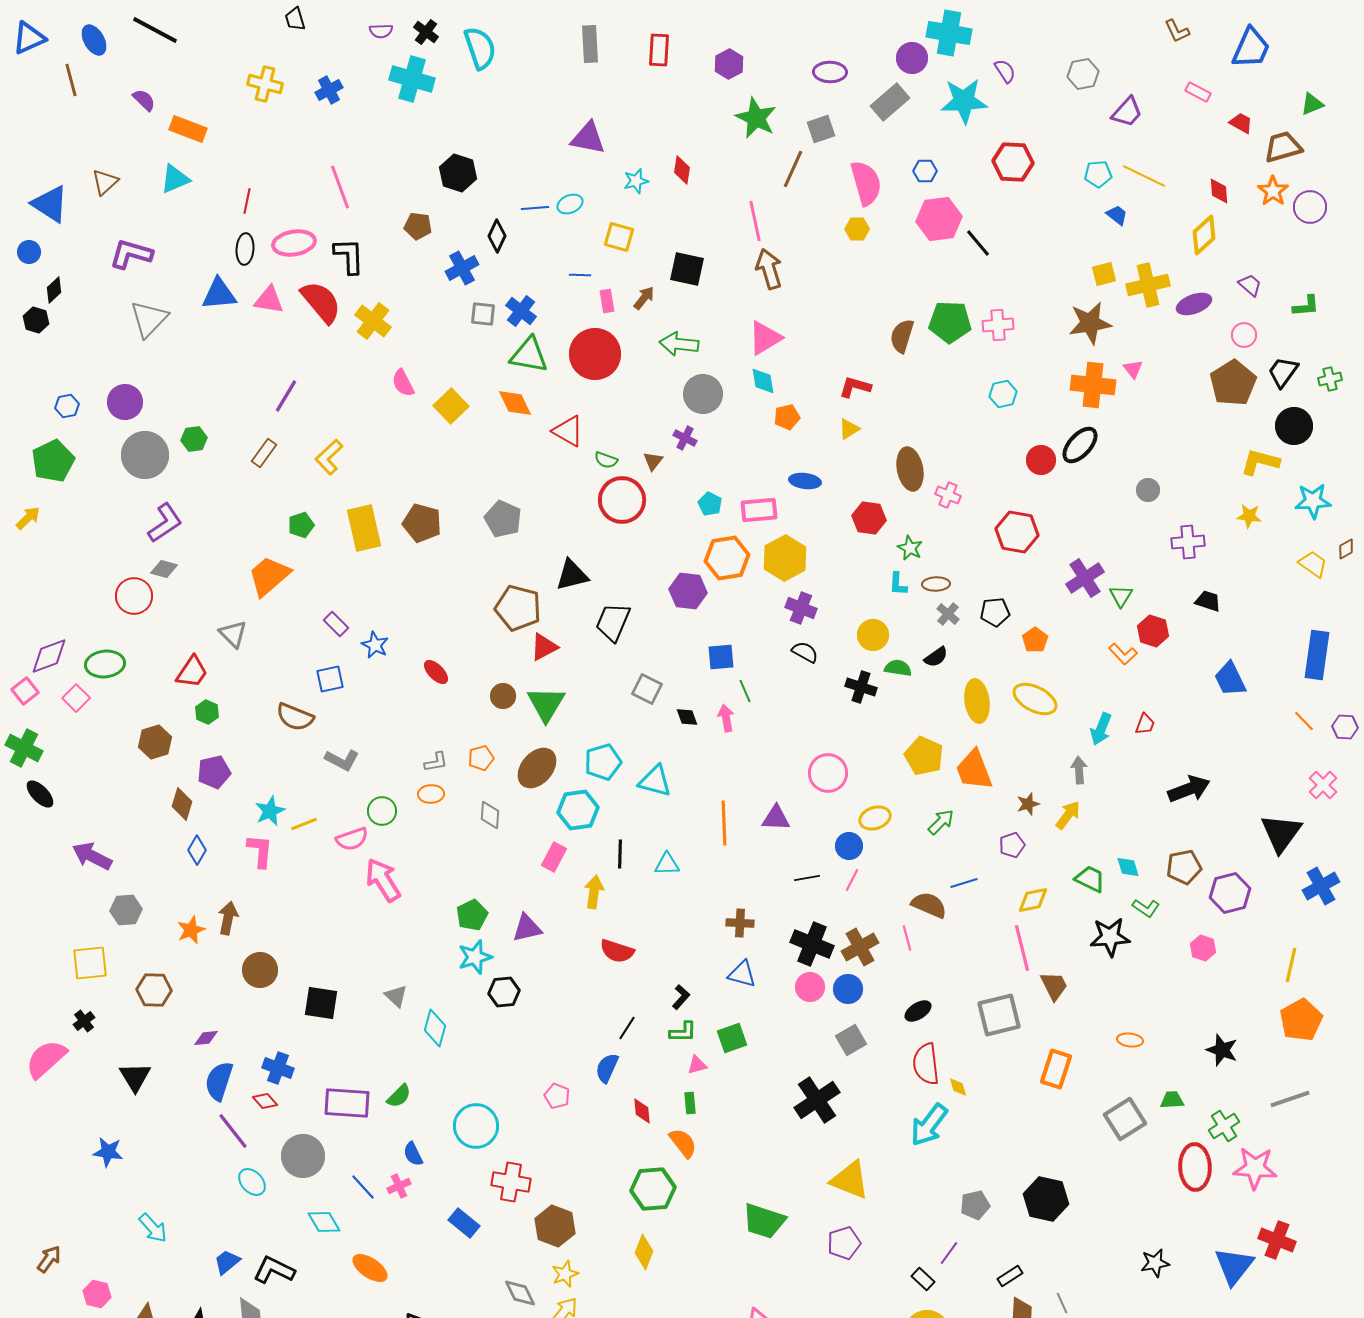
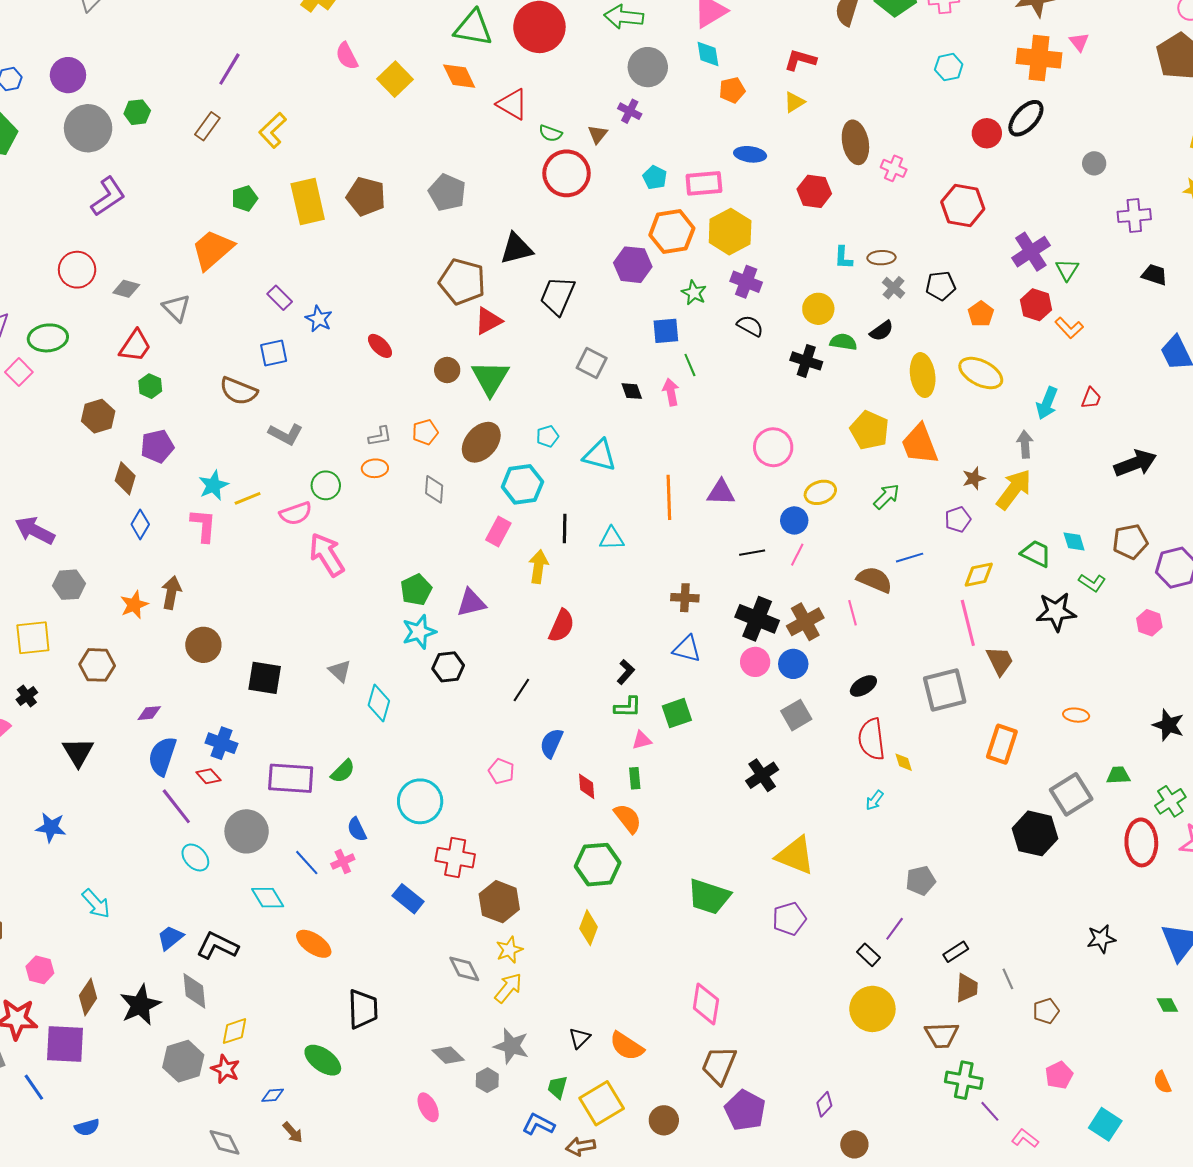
green star: (910, 548) -> (694, 293), moved
gray diamond: (164, 569) -> (126, 289), moved
red hexagon: (1153, 631) -> (1036, 305), moved
cyan pentagon: (603, 762) -> (547, 436), size x0.6
yellow arrow: (1068, 815) -> (1014, 489), size x1.4
red semicircle: (617, 951) -> (562, 626), turned -84
black line: (627, 1028) -> (521, 690), moved
black cross: (817, 1100) -> (762, 775), size x0.7
cyan arrow: (929, 1125) -> (874, 800), size x0.5
black hexagon: (1046, 1199) -> (1035, 833), moved

